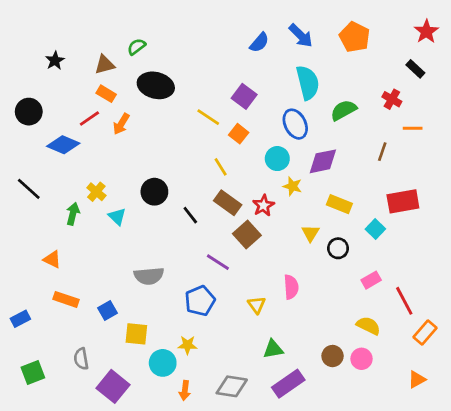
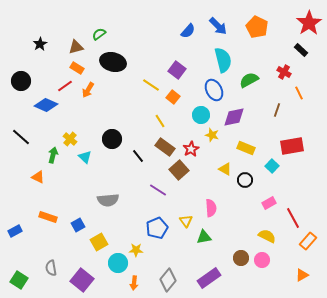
red star: (426, 32) -> (309, 23), size x1.4
orange line: (413, 128) -> (299, 93), turned 64
yellow triangle: (310, 233) -> (225, 169), turned -32
orange triangle: (52, 259) -> (38, 177), moved
blue pentagon: (200, 301) -> (157, 228), moved
yellow square: (136, 334) -> (99, 242), turned -36
green triangle: (273, 349) -> (204, 237), moved
gray semicircle: (81, 359) -> (51, 268), moved
green square: (33, 373) -> (19, 280), moved, turned -36
gray diamond: (232, 386) -> (168, 280), turned -60

